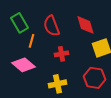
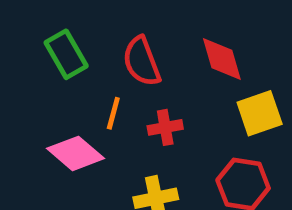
orange line: (32, 41) -> (113, 113), moved

